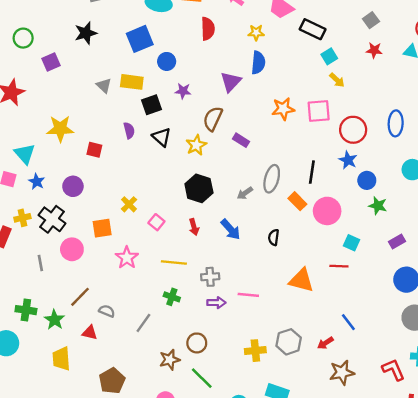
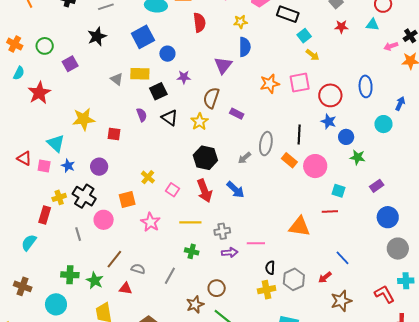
red arrow: (194, 227) -> (204, 191), size x1.6
black semicircle: (274, 237) -> (270, 268), moved

